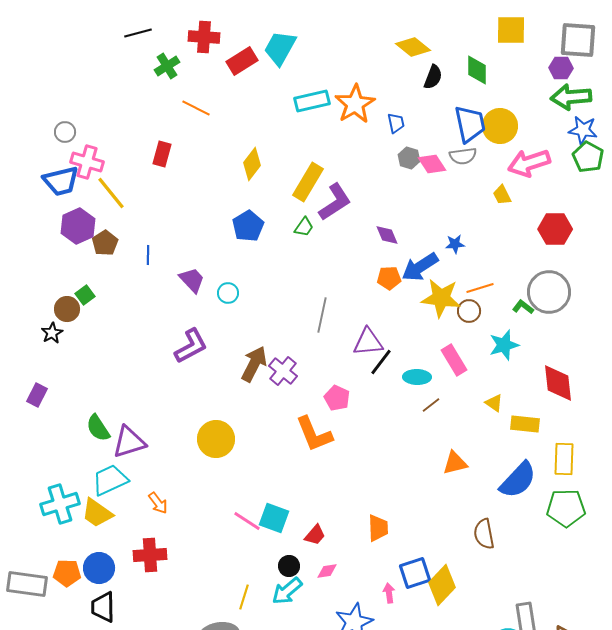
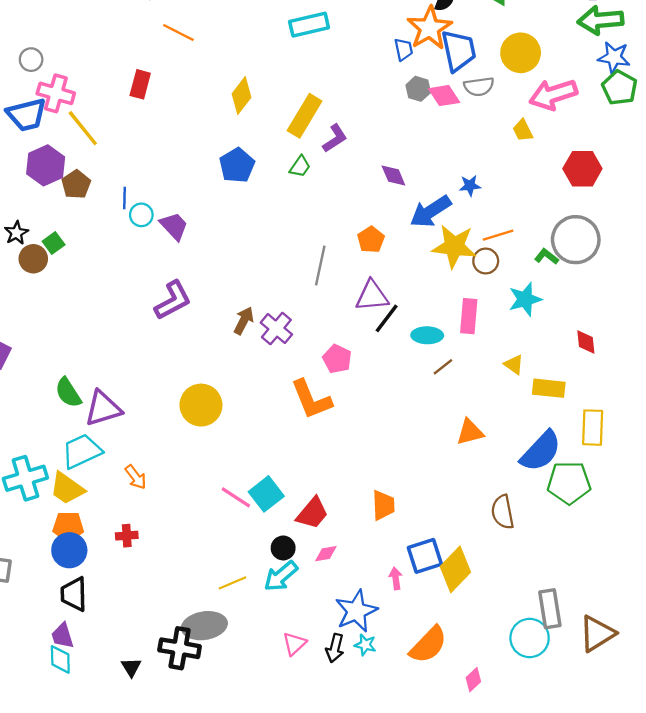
orange star: (355, 104) -> (429, 28), moved
blue trapezoid: (470, 124) -> (459, 51), moved
purple L-shape: (335, 202) -> (335, 138), size x0.7
orange pentagon: (389, 278) -> (371, 240), moved, turned -30
cyan circle: (228, 293) -> (141, 215), moved
black star: (52, 333) -> (16, 233), moved
pink rectangle: (454, 360) -> (469, 316), turned 36
brown arrow: (254, 364) -> (244, 321), size x0.7
red diamond: (558, 383) -> (586, 342), size x0.6
green pentagon: (566, 508) -> (569, 483), moved
cyan square: (274, 518) -> (266, 494), turned 32
red trapezoid: (315, 535) -> (312, 513), size x1.4
red cross: (150, 555) -> (127, 536), size x0.6
orange pentagon: (67, 573) -> (68, 527), moved
yellow line: (244, 597) -> (232, 583), turned 50

